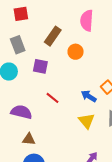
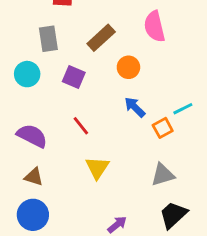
pink semicircle: (87, 21) -> (154, 26), turned -30
blue arrow: (89, 96) -> (135, 107), moved
yellow triangle: (87, 121) -> (97, 168), moved

